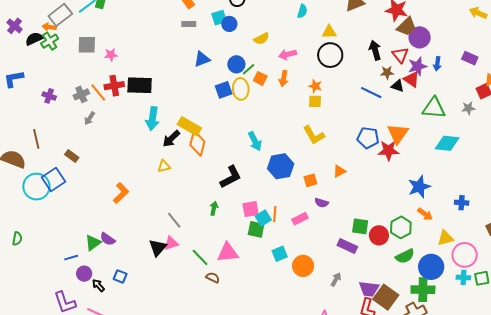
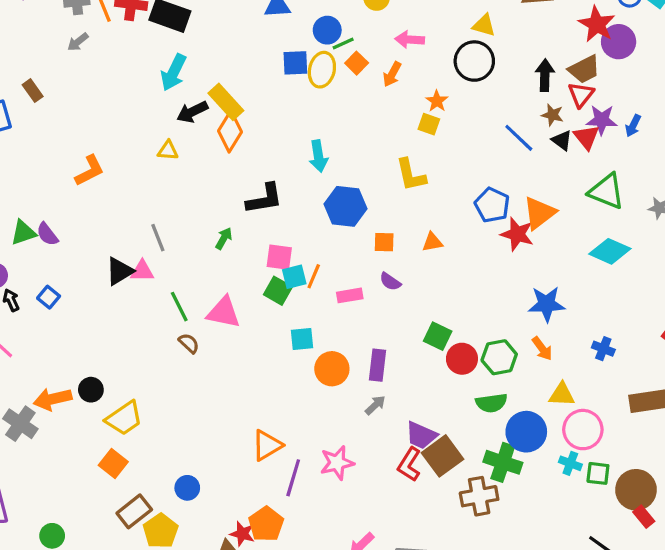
brown trapezoid: (406, 27) -> (584, 69), moved
purple circle: (420, 37) -> (619, 42), moved
purple rectangle: (347, 246) -> (377, 365), moved, turned 54

